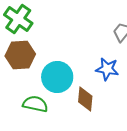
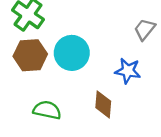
cyan circle: (57, 77) -> (72, 53), moved

